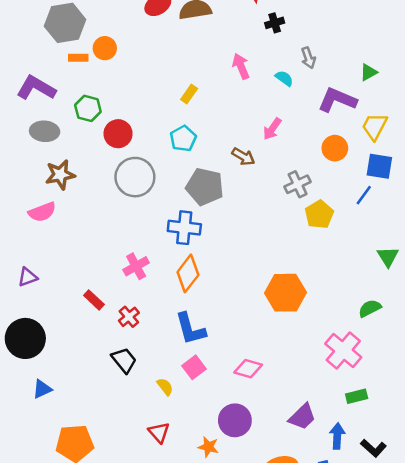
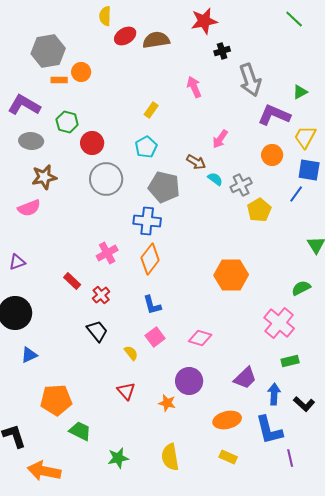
gray arrow: (308, 58) -> (250, 80), size x1.8
cyan semicircle: (284, 78) -> (215, 179), moved
blue L-shape: (190, 329) -> (152, 305), size x0.7

